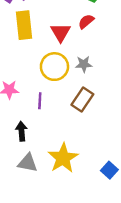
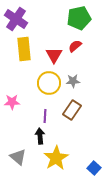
purple line: (40, 101) -> (45, 116), moved
black arrow: (22, 131) -> (40, 136), moved
gray triangle: (28, 163) -> (18, 157), moved, turned 30

